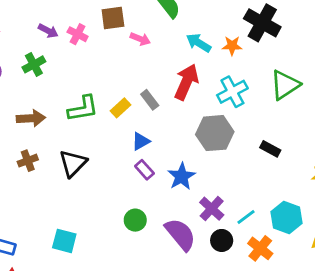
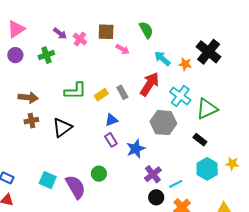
green triangle: (285, 85) -> (207, 109), moved
cyan cross: (232, 92) -> (180, 96), turned -35
brown arrow: (31, 118) -> (28, 97), moved
cyan hexagon: (286, 217) -> (207, 169), moved
purple semicircle: (180, 234) -> (75, 187), moved

